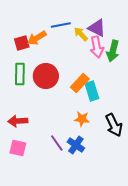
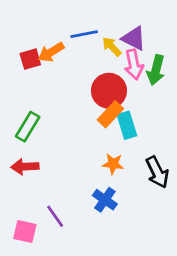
green rectangle: (20, 74) -> (28, 127), moved, turned 30
red circle: (46, 76) -> (109, 91), moved
purple line: (57, 143) -> (55, 216), moved
pink square: (18, 148) -> (25, 231), moved

